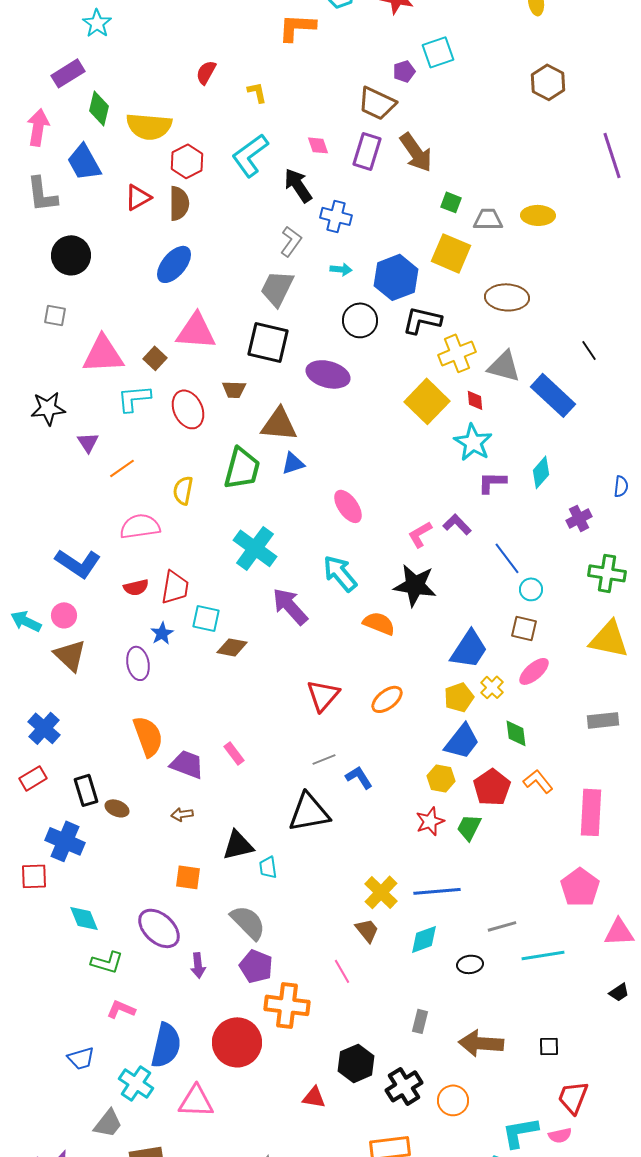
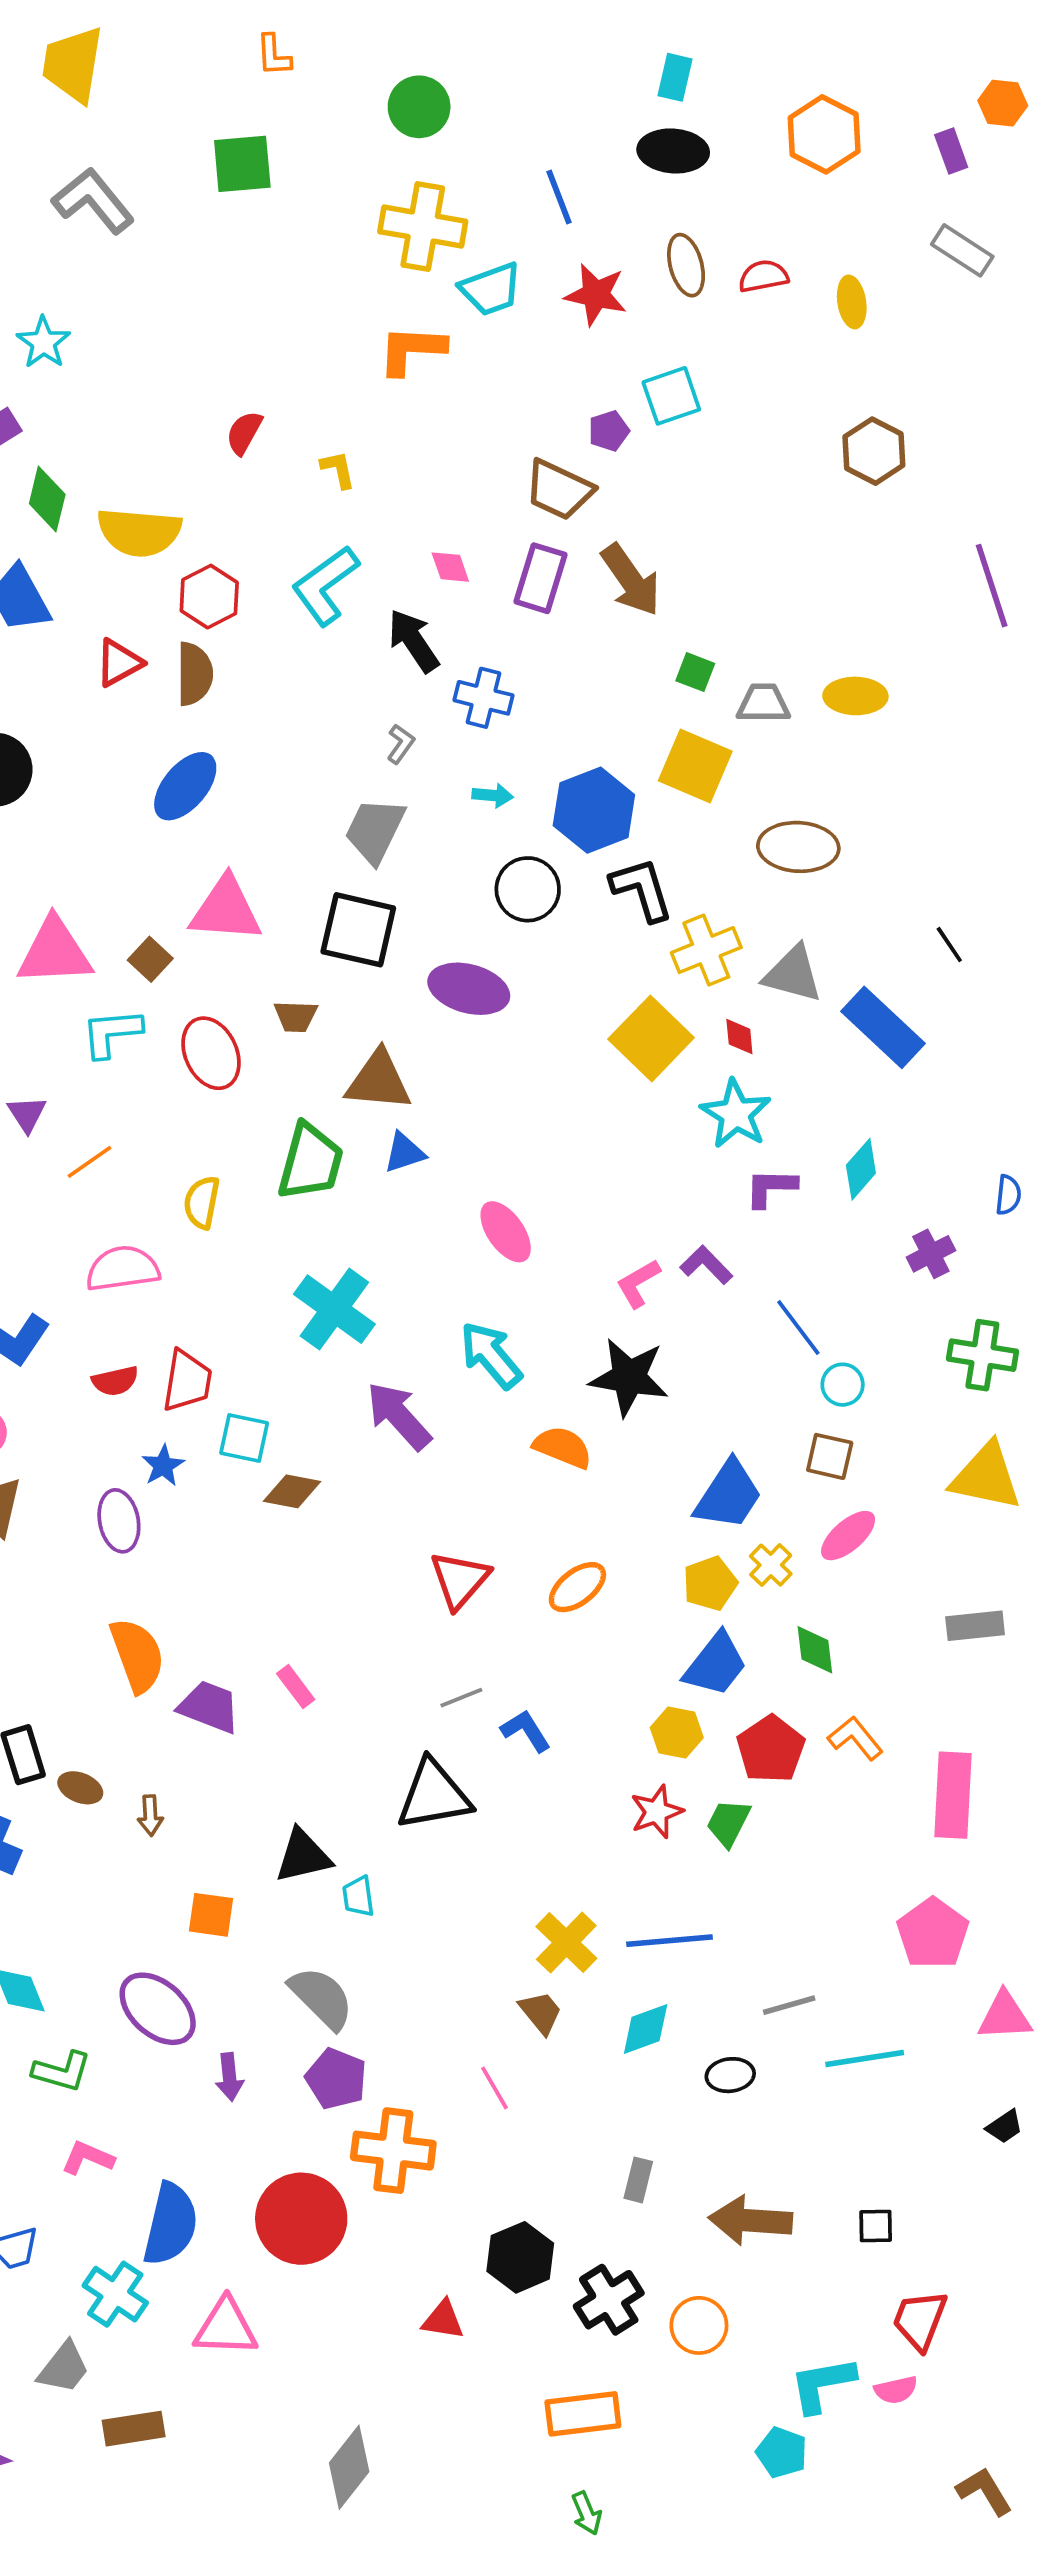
gray L-shape: (291, 241) -> (401, 744), size x0.7
black L-shape: (422, 320) -> (642, 889), turned 60
brown arrow: (182, 814) -> (150, 1815), moved, turned -85

